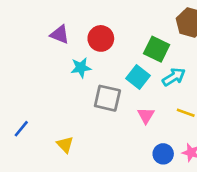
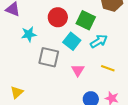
red circle: (101, 38) -> (58, 17), moved
yellow triangle: (65, 145) -> (17, 92), turned 32

